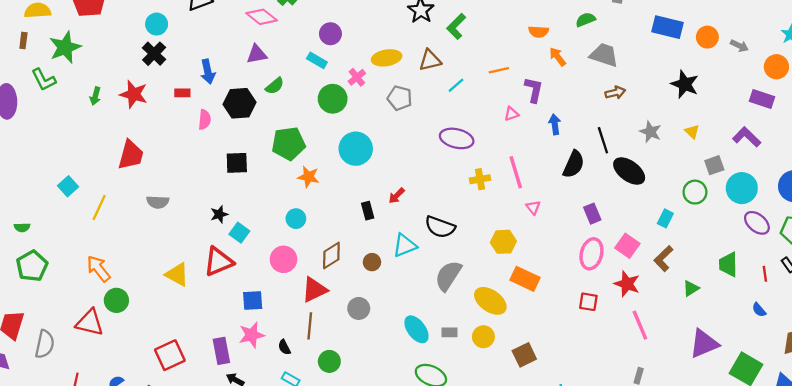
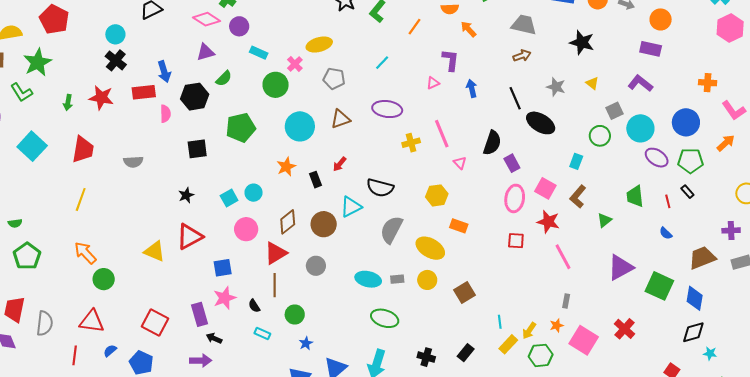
purple circle: (330, 34) -> (239, 26), moved
gray trapezoid: (604, 55) -> (524, 25), moved
brown triangle: (430, 60) -> (340, 119), moved
orange line: (499, 70) -> (415, 27), moved, turned -36
red rectangle: (182, 93) -> (144, 92), size x1.6
red trapezoid: (131, 155) -> (83, 149), moved
black semicircle: (574, 164) -> (492, 143), moved
orange star: (308, 177) -> (286, 167), moved, turned -30
cyan square: (68, 186) -> (32, 146), moved, size x1.6
gray semicircle: (158, 202) -> (133, 162), moved
cyan square: (239, 233) -> (229, 198), moved, turned 30
brown circle: (372, 262) -> (324, 224), size x1.6
orange rectangle: (525, 279) -> (459, 226), size x0.7
red triangle: (90, 323) -> (92, 321), moved
cyan ellipse: (416, 329) -> (368, 279), turned -35
red square: (170, 355) -> (155, 322), turned -32

